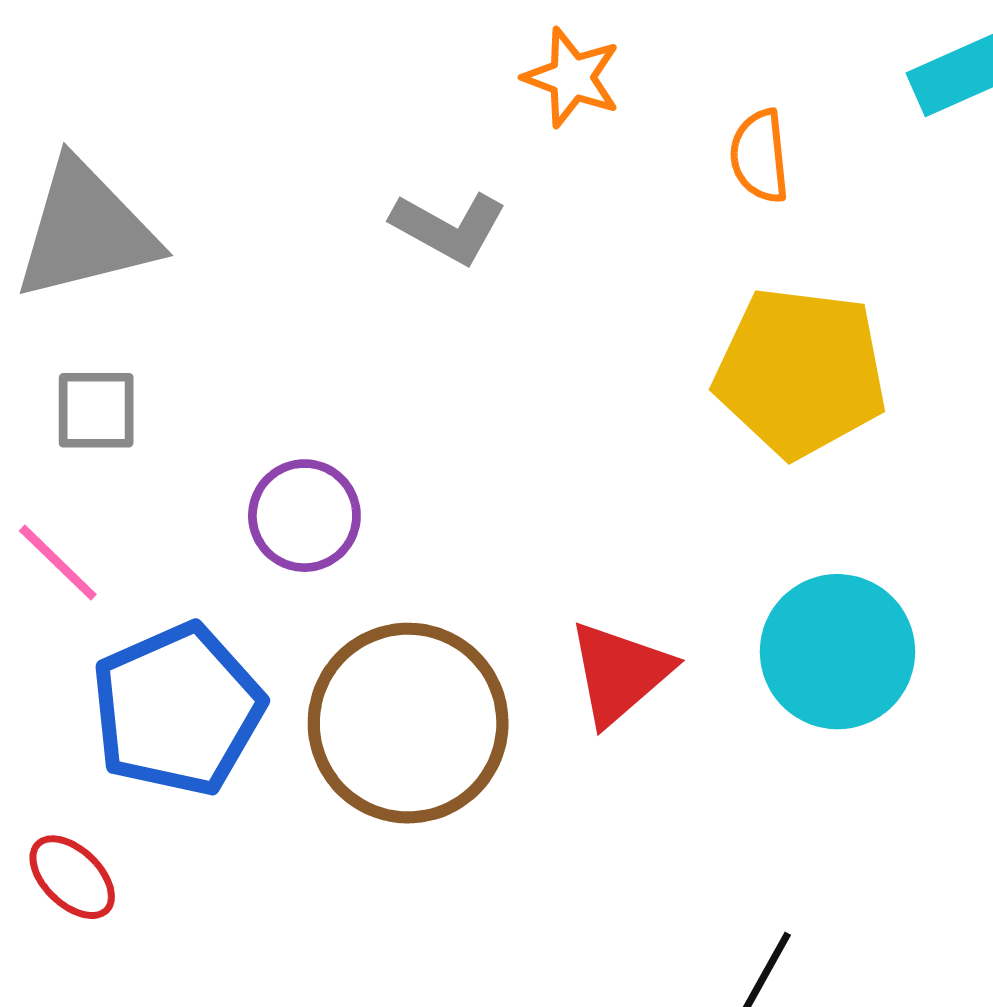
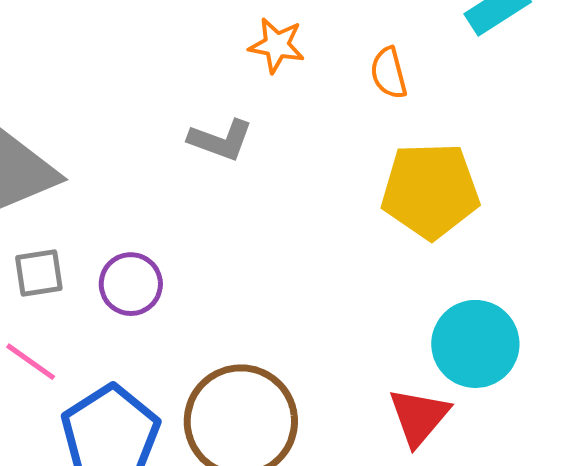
purple circle: (304, 516) -> (131, 284), moved
red triangle: (620, 673) -> (419, 417), moved

